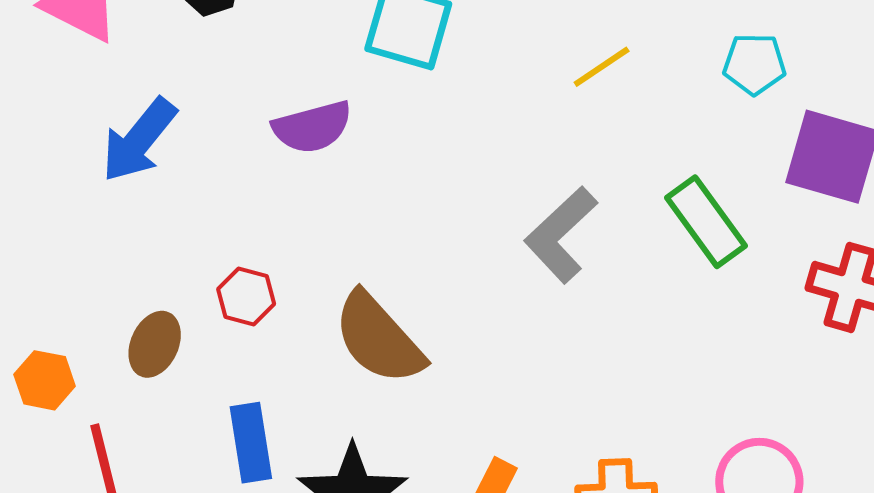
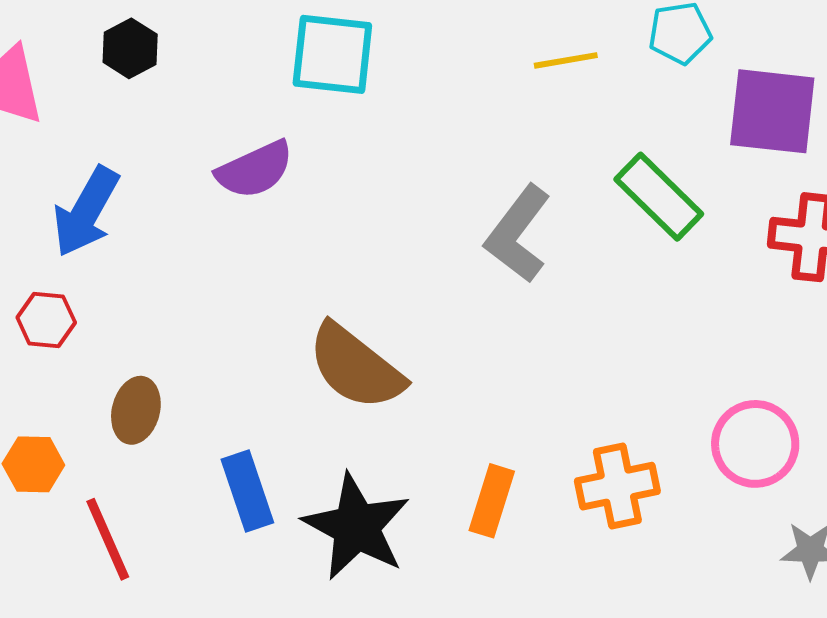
yellow line: (602, 67) -> (566, 60), moved, turned 34
red hexagon: (246, 297) -> (46, 320), moved

